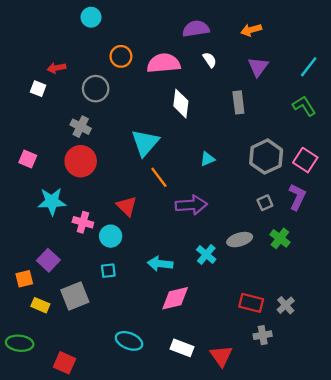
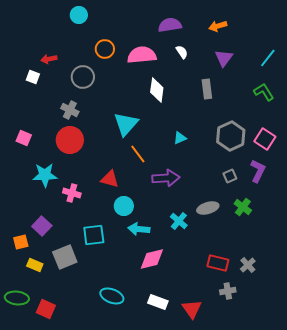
red triangle: (127, 206) -> (110, 179), turned -30
cyan circle: (111, 236) -> (124, 206), moved
cyan square: (108, 271) -> (94, 235), size x1.6
red square: (65, 363) -> (46, 309), moved

